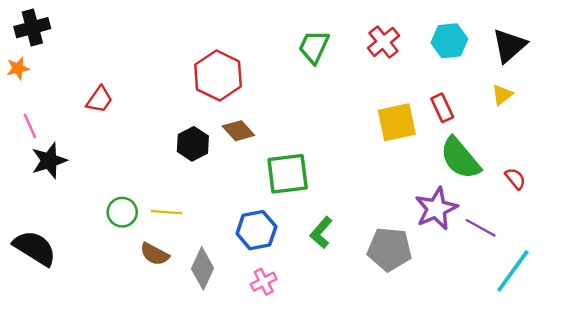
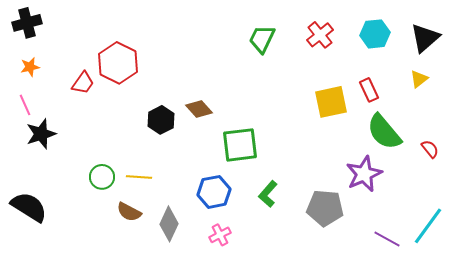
orange star: (18, 68) -> (30, 67), moved
red hexagon: (218, 76) -> (118, 63), moved
purple line: (481, 228) -> (387, 239), moved

